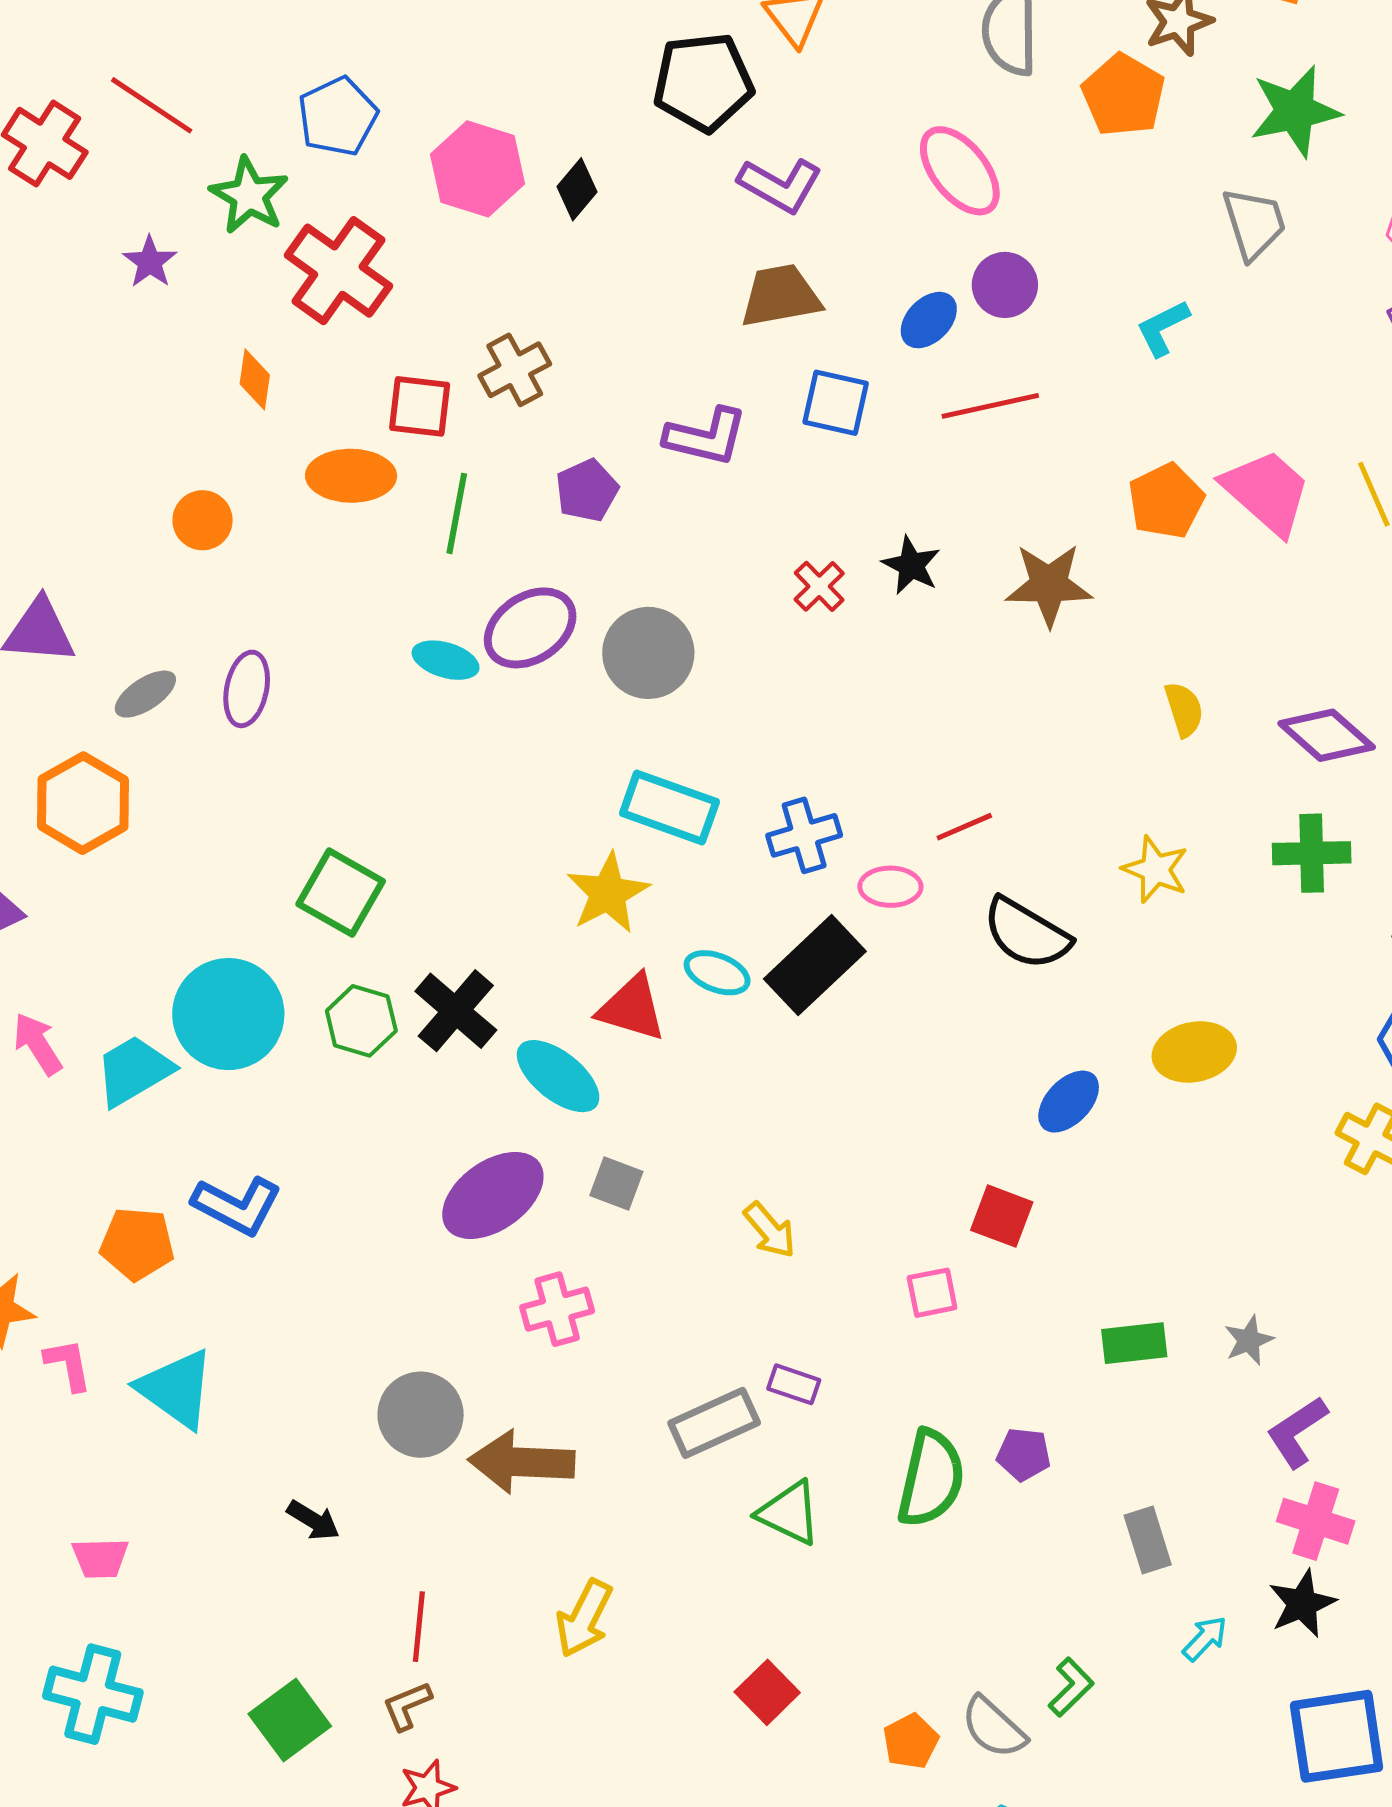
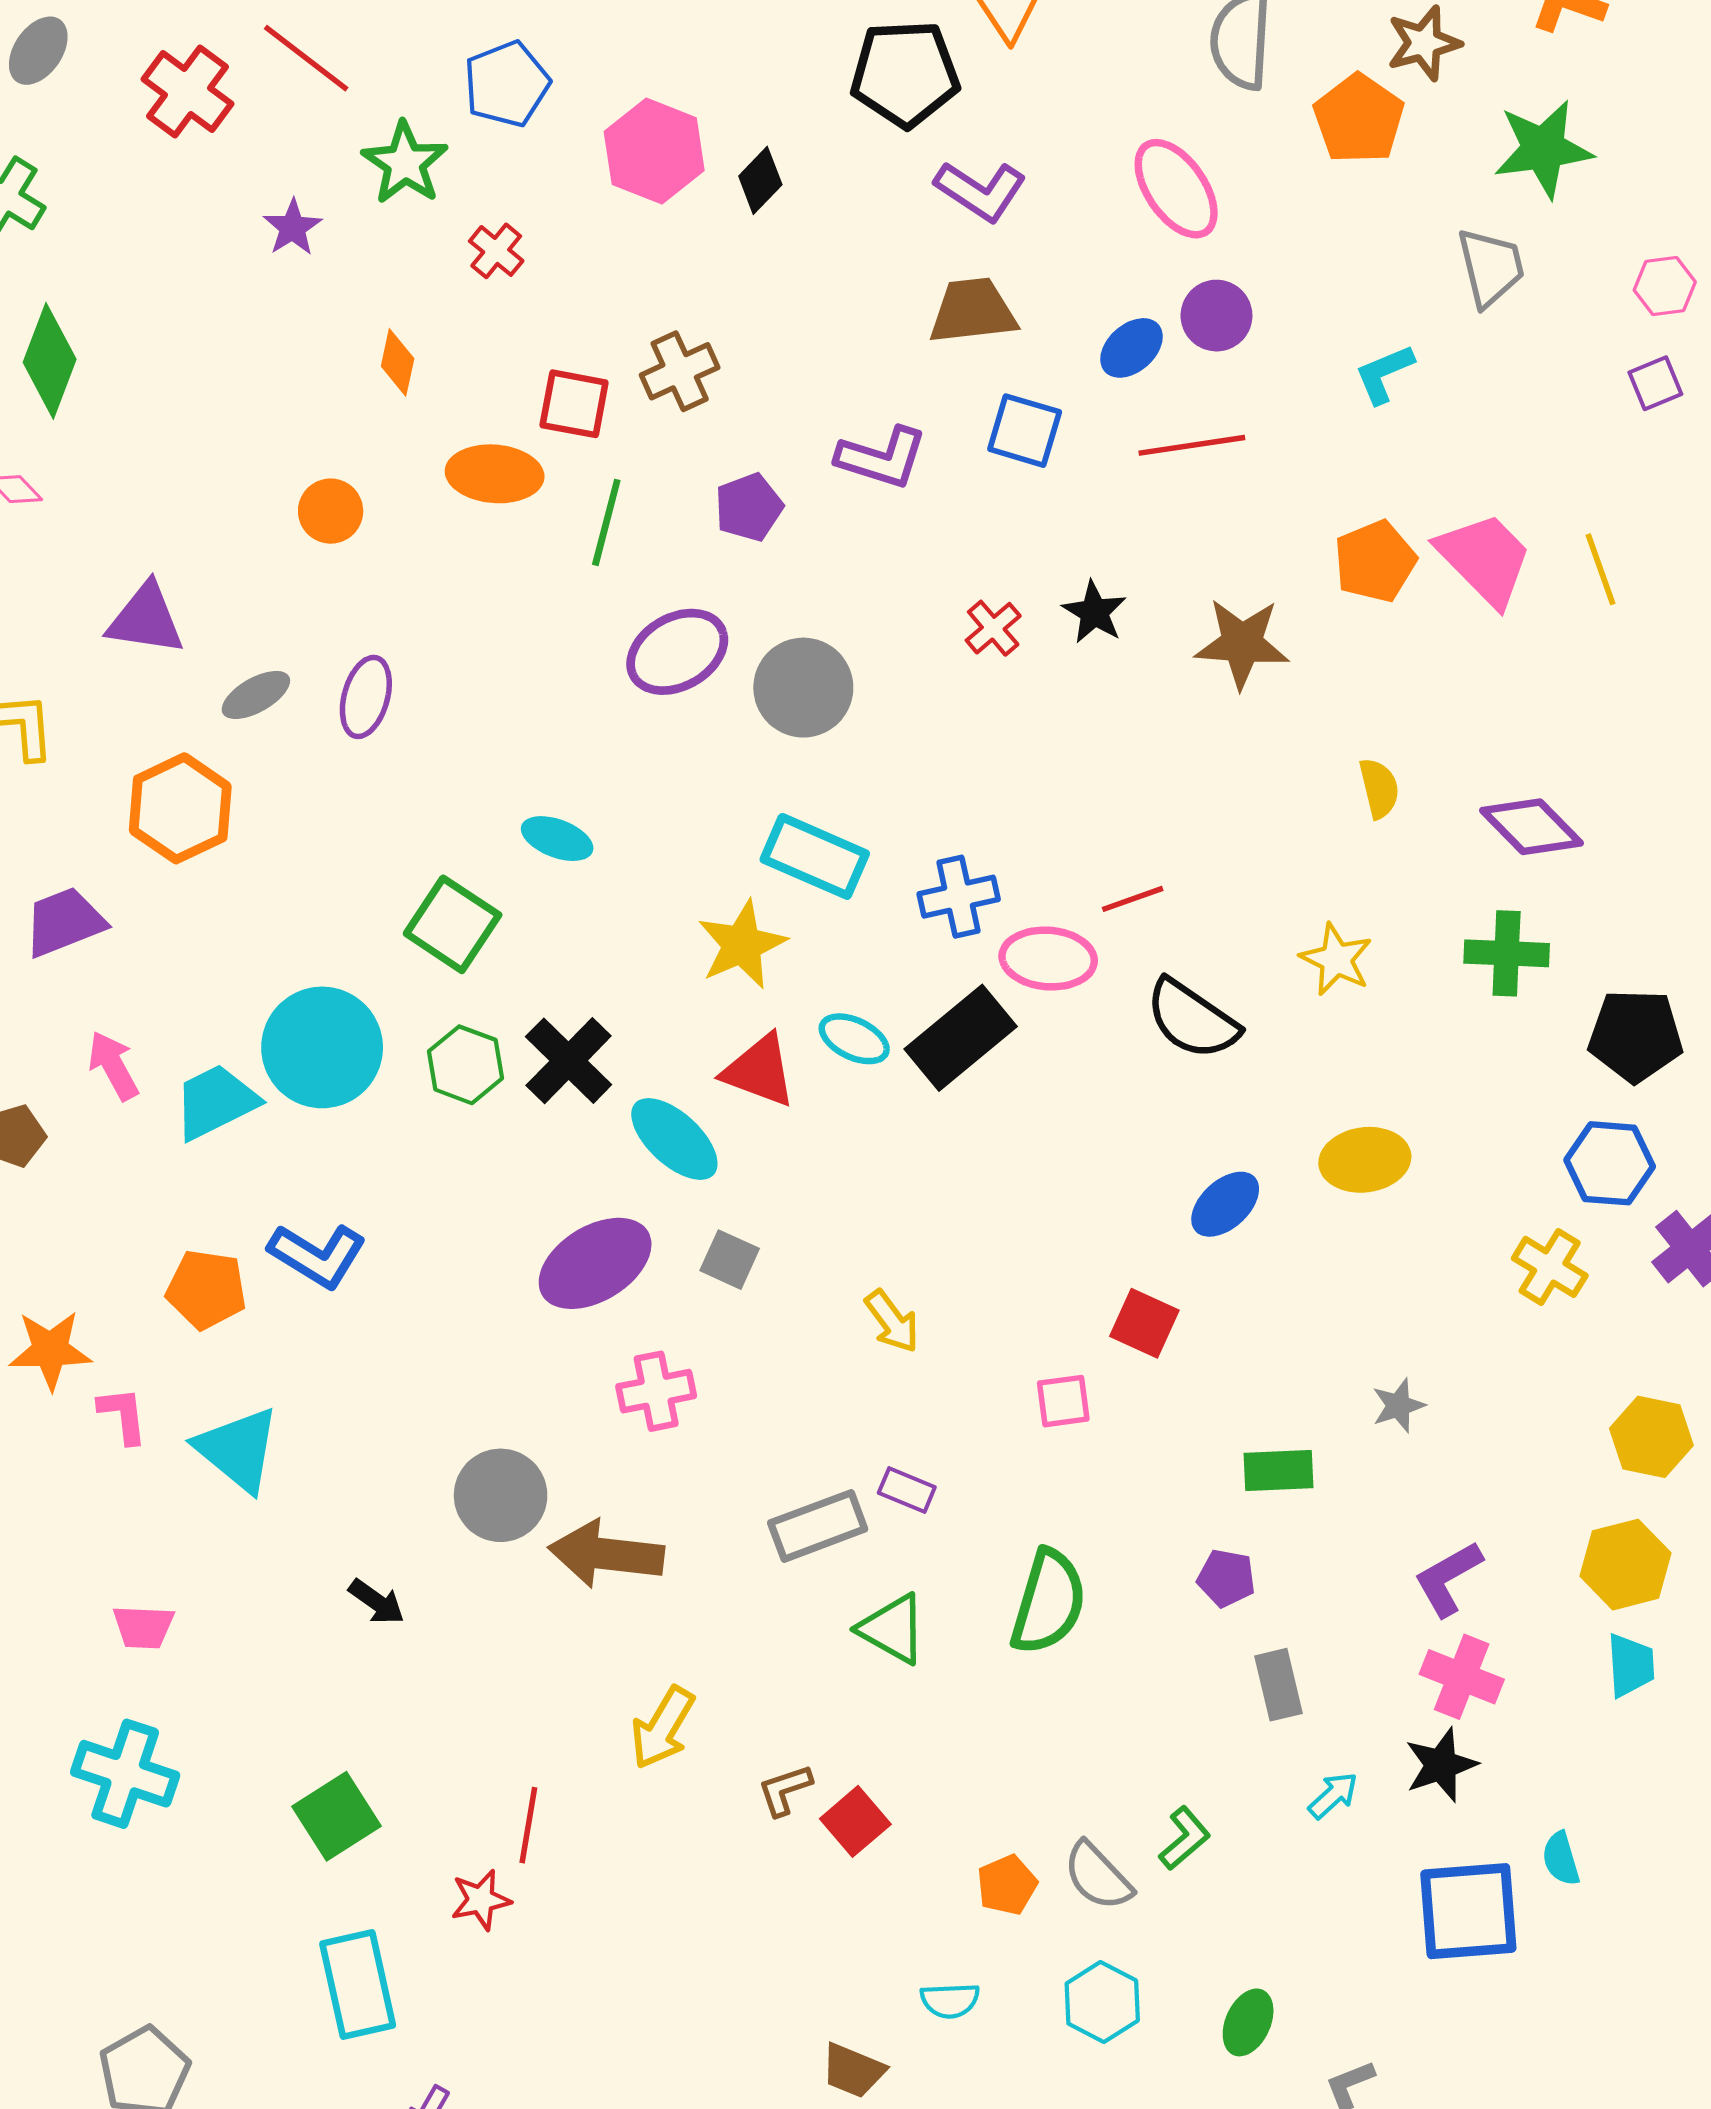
red cross: (338, 271) -> (496, 251), size x0.5
cyan ellipse: (446, 660) -> (557, 839), moved
pink ellipse: (890, 887) -> (1048, 959), size x1.4
gray star: (1249, 1340) -> (1398, 1406), moved
purple pentagon: (1024, 1454) -> (1226, 1578), moved
red line: (419, 1627) -> (528, 1825), moved
brown L-shape: (407, 1706) -> (785, 1790), moved

